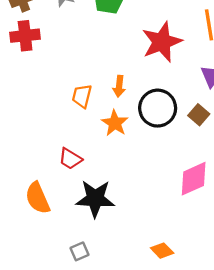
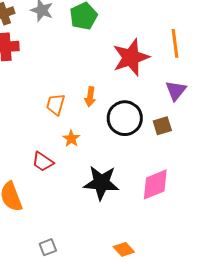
brown square: (199, 115) -> (162, 126), turned 30
orange star: (115, 123) -> (71, 139), moved, size x0.7
black star: (95, 199) -> (101, 183), moved

